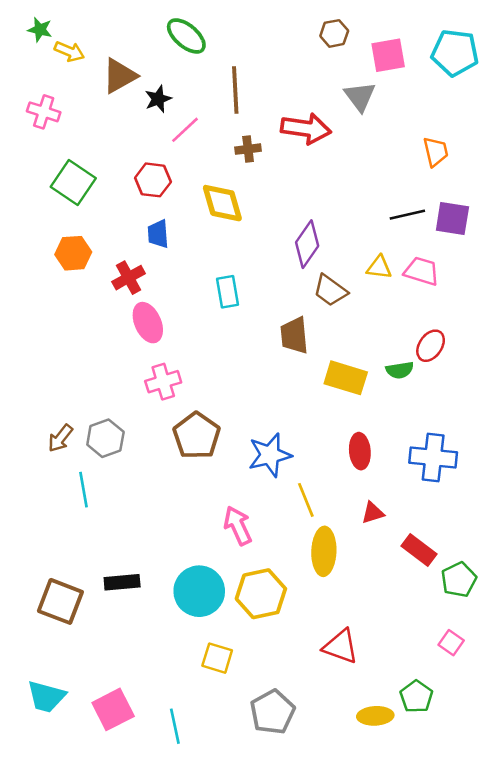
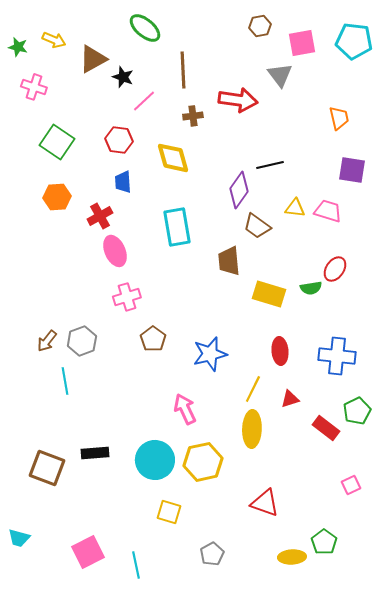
green star: (40, 30) -> (18, 47), moved
black star: (158, 99) -> (123, 77), turned -30
black line: (407, 215) -> (270, 165), moved
cyan rectangle: (227, 292) -> (177, 227), size x1.5
brown pentagon: (197, 436) -> (153, 339), size x0.7
yellow line: (306, 500) -> (253, 389), moved, turned 48
green pentagon: (459, 580) -> (357, 411), moved
pink square: (451, 643) -> (351, 485), moved, turned 30
cyan trapezoid: (46, 697) -> (19, 538), moved, size x0.7
gray pentagon: (272, 712) -> (212, 554), size x0.7

